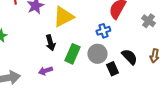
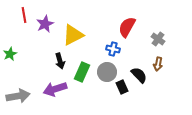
blue cross: (103, 31) -> (113, 49), turned 32
brown arrow: (154, 56) -> (158, 64), moved
purple arrow: (45, 71) -> (55, 89), size x1.6

